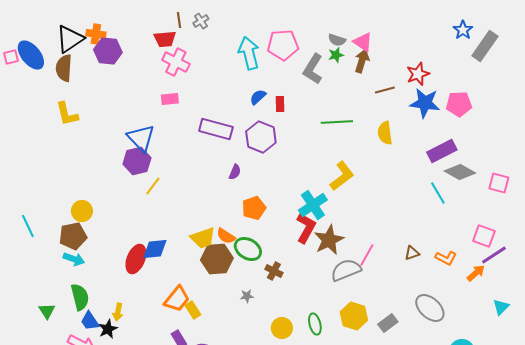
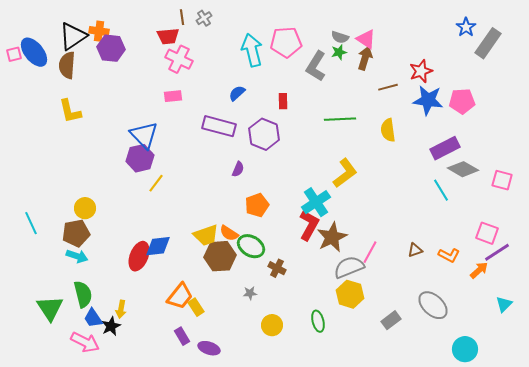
blue semicircle: (258, 97) -> (237, 93), moved
green triangle: (47, 311) -> (50, 308), size x1.6
yellow hexagon: (354, 316) -> (350, 294), moved
yellow circle: (282, 328) -> (272, 325), moved

